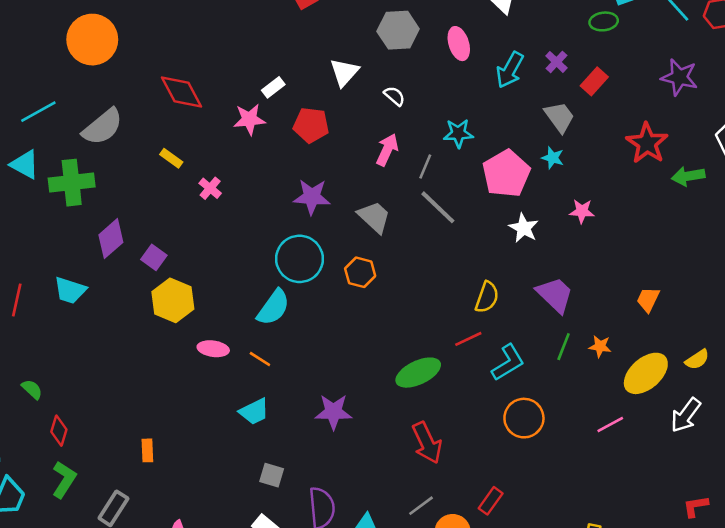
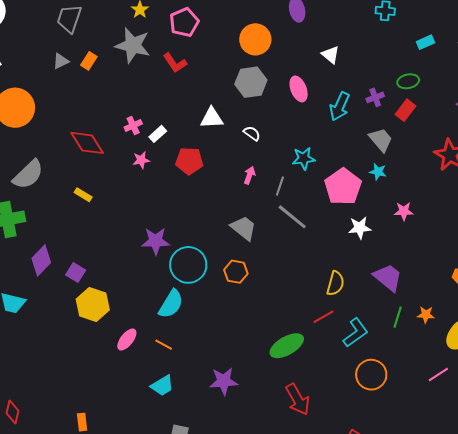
green ellipse: (604, 21) -> (408, 81), moved
purple cross: (556, 62) -> (375, 97), turned 30
white triangle: (344, 72) -> (212, 118), turned 50
pink star: (249, 119) -> (141, 160), size x0.7
pink arrow: (387, 150) -> (250, 175), size x0.7
pink cross: (210, 188) -> (133, 126), moved, turned 30
purple star: (312, 197) -> (156, 241), moved
white star: (524, 228) -> (360, 228), turned -30
pink ellipse: (213, 349) -> (127, 340), turned -55

